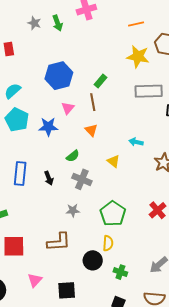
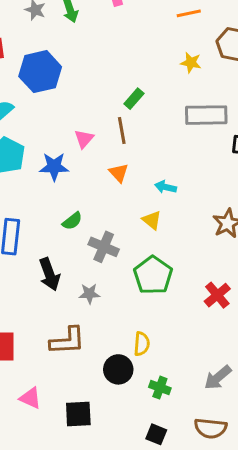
yellow star: (138, 57) -> (191, 63), size x0.6
blue hexagon: (59, 76) -> (40, 72), moved
cyan arrow: (136, 142) -> (166, 187), moved
green semicircle: (73, 156) -> (72, 221), moved
black arrow: (49, 178) -> (49, 274), moved, size x1.5
green pentagon: (113, 214) -> (153, 275), moved
pink triangle: (35, 280) -> (30, 398), turned -49

